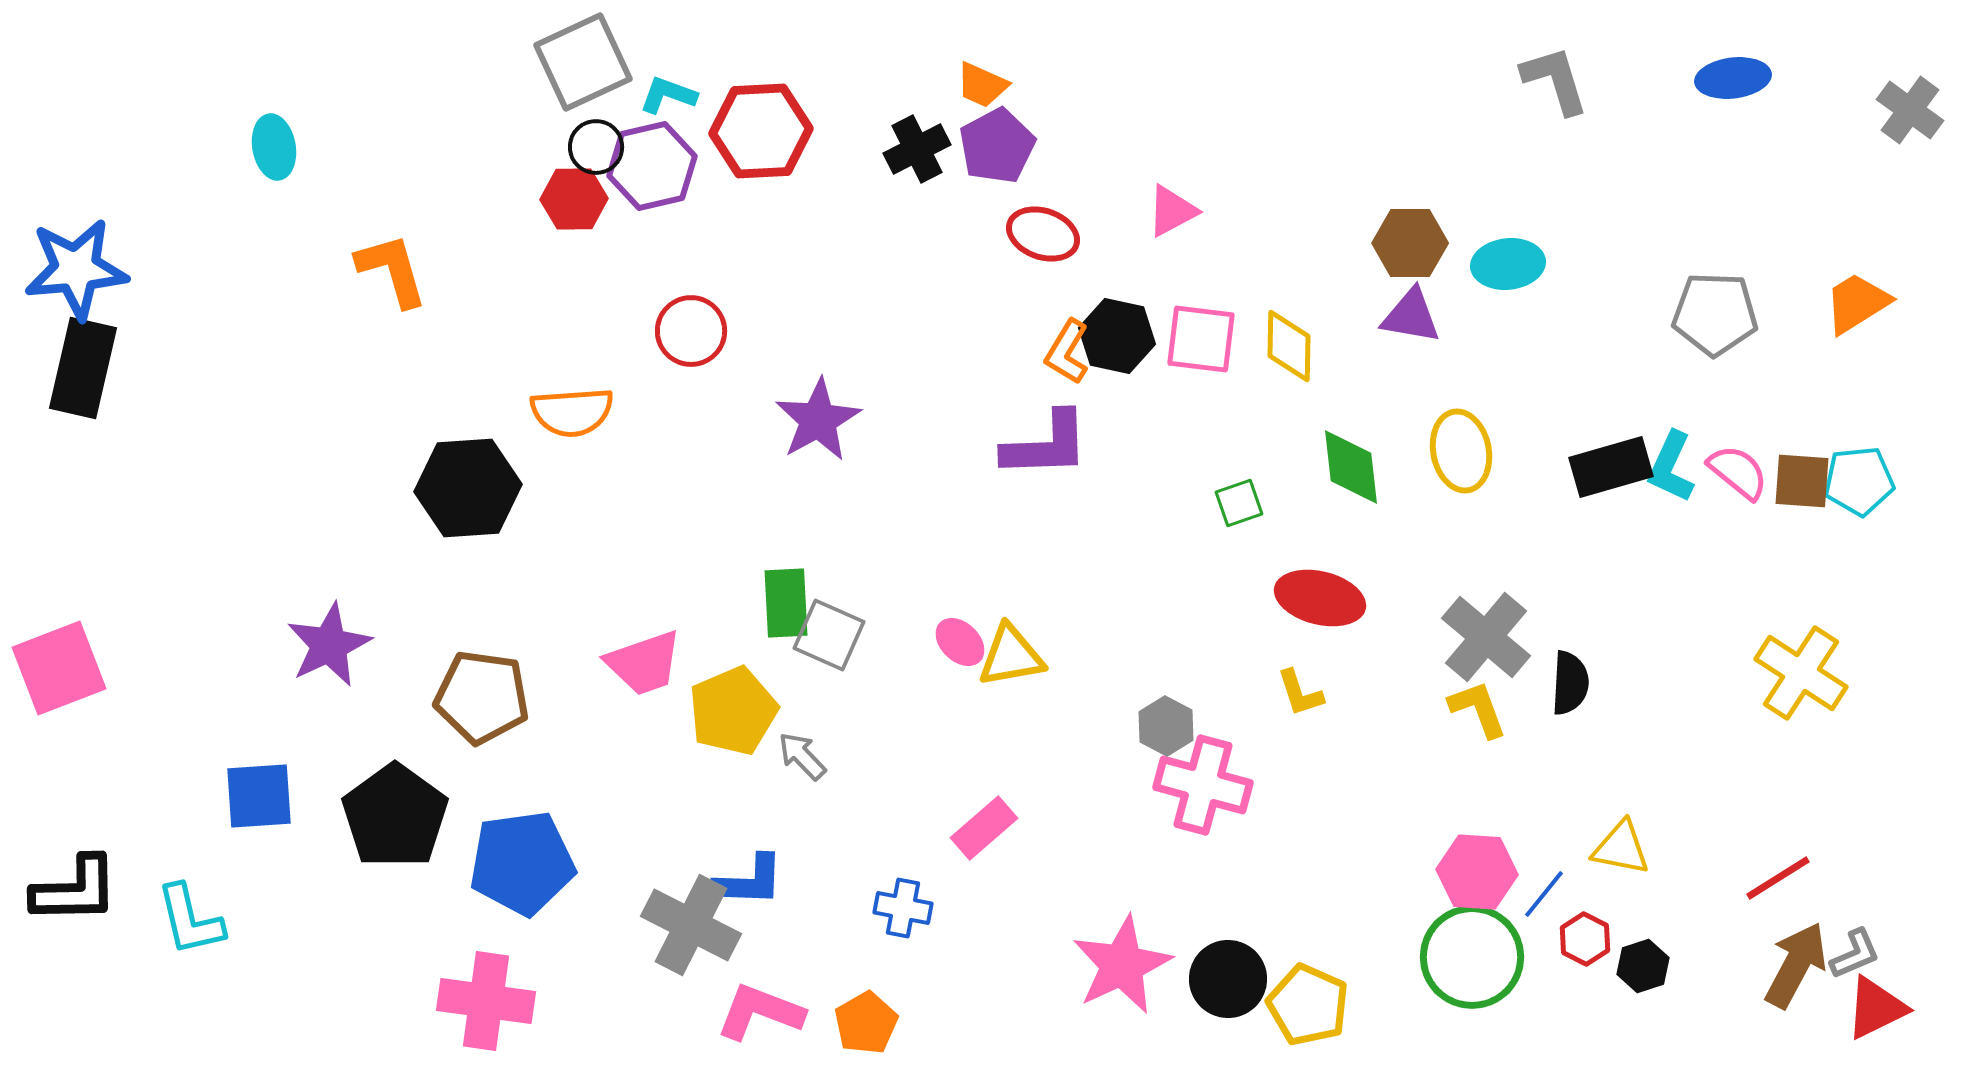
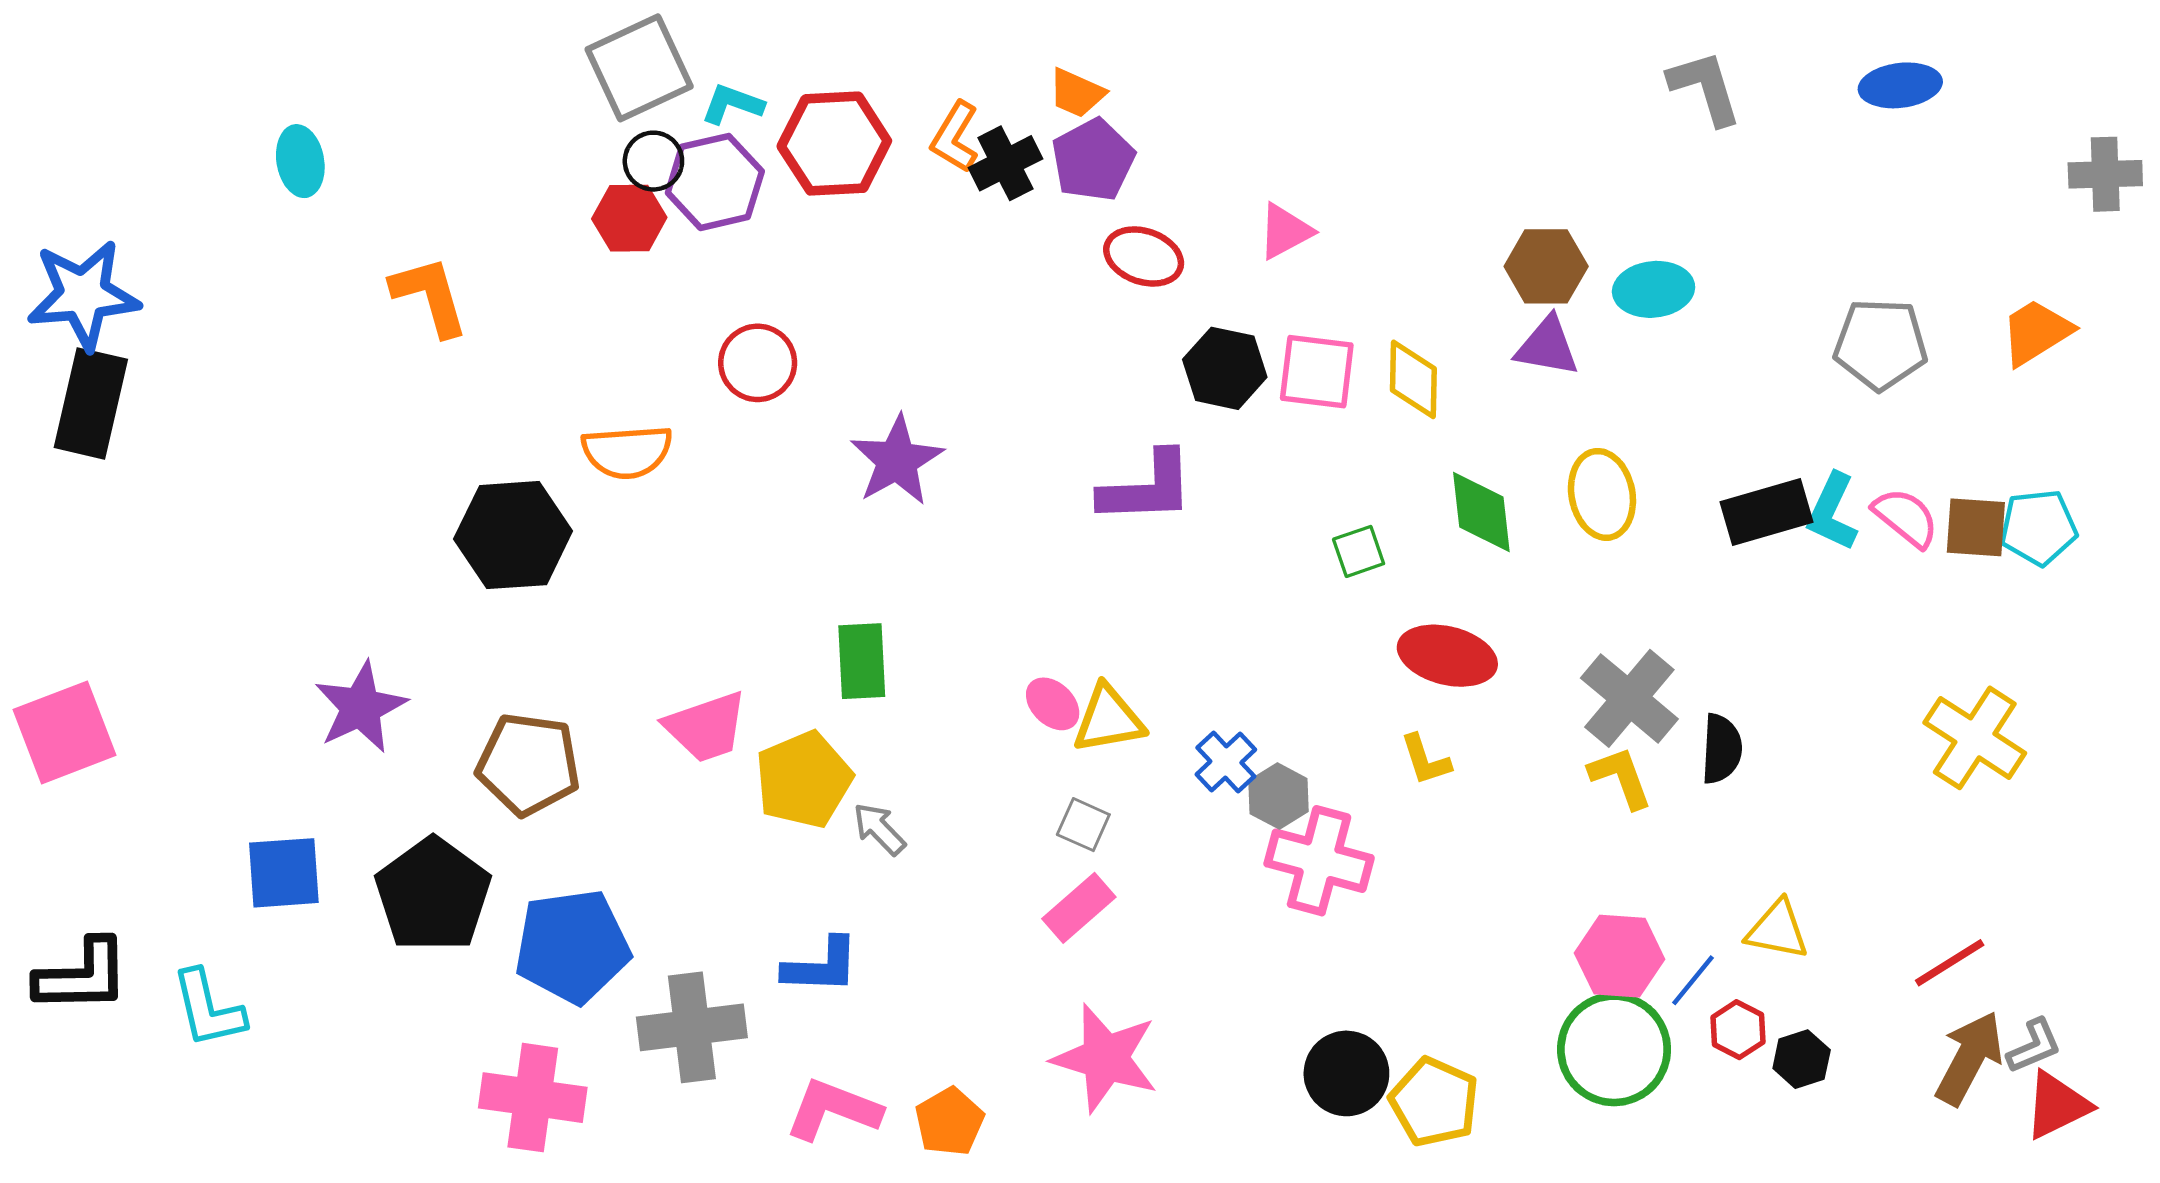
gray cross: (1910, 110) -> (2105, 174), moved, turned -38
orange L-shape: (1067, 352) -> (955, 137), moved
gray square: (829, 635) -> (1083, 825), moved, size x0.7
blue cross: (903, 908) -> (1226, 762), moved, turned 36
gray cross: (691, 925) -> (692, 1027), moved, turned -34
pink star: (1122, 965) -> (1105, 1058), moved, turned -30

